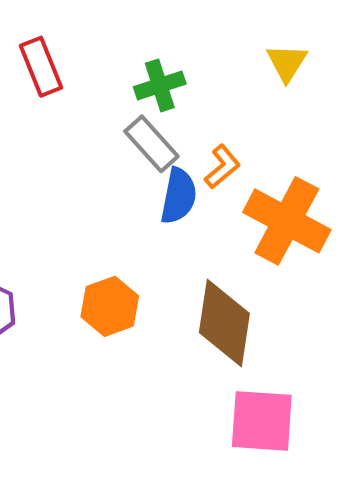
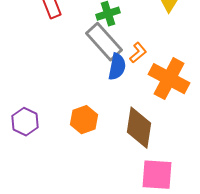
gray rectangle: (151, 144) -> (104, 42), size x1.4

